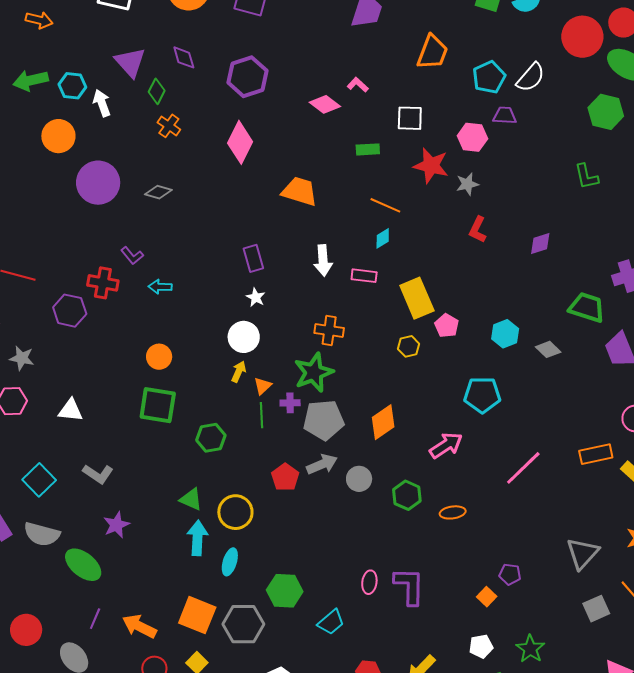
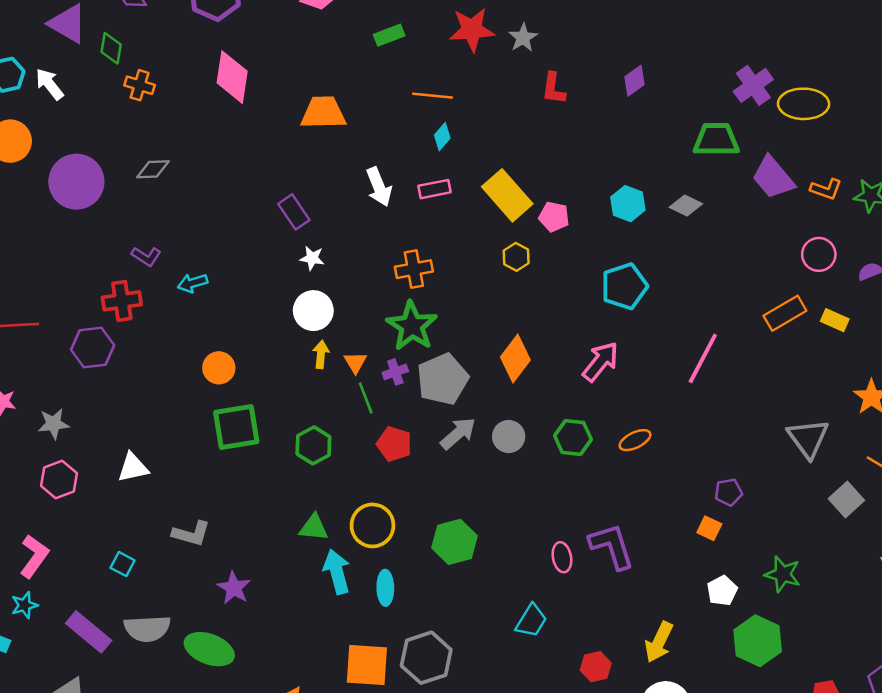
red pentagon: (285, 477) -> (394, 444), moved
cyan square: (39, 480) -> (123, 564), size x0.6
green hexagon: (285, 591) -> (454, 542), moved

